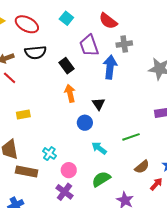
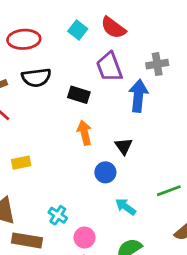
red semicircle: (108, 21) -> (113, 28), moved
red ellipse: (27, 24) -> (24, 39), turned -30
black rectangle: (66, 66) -> (79, 95), turned -35

